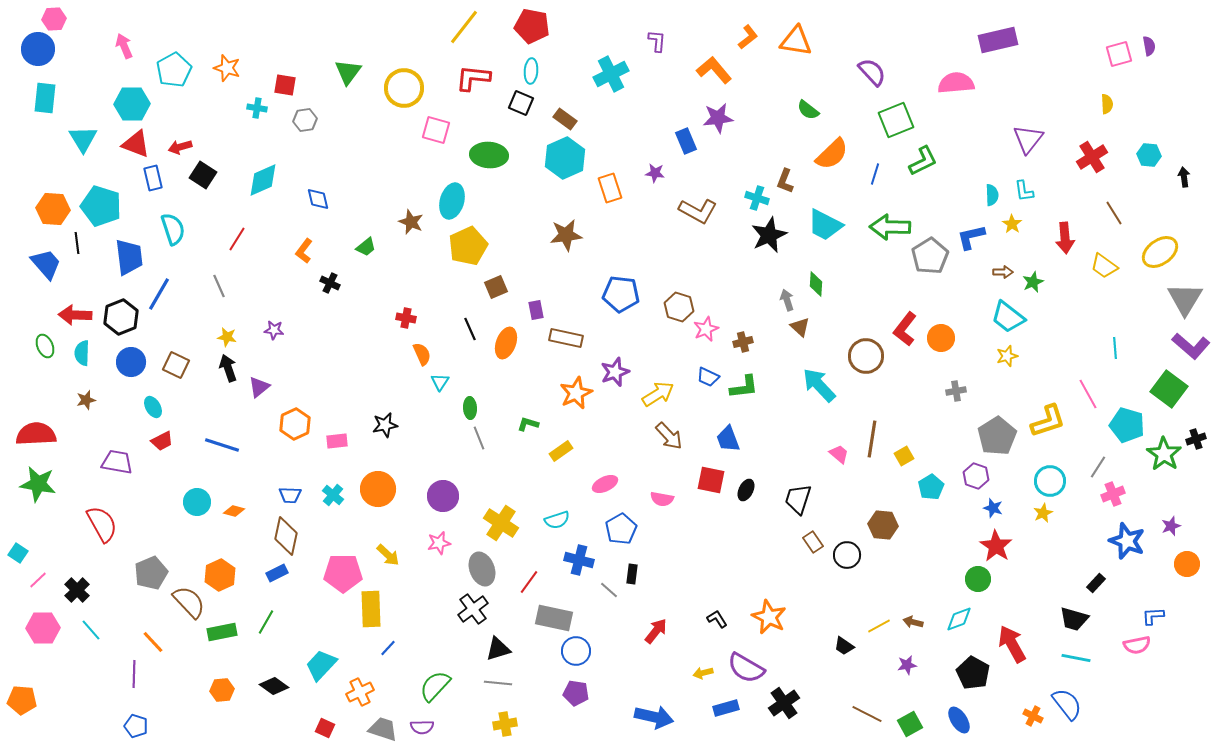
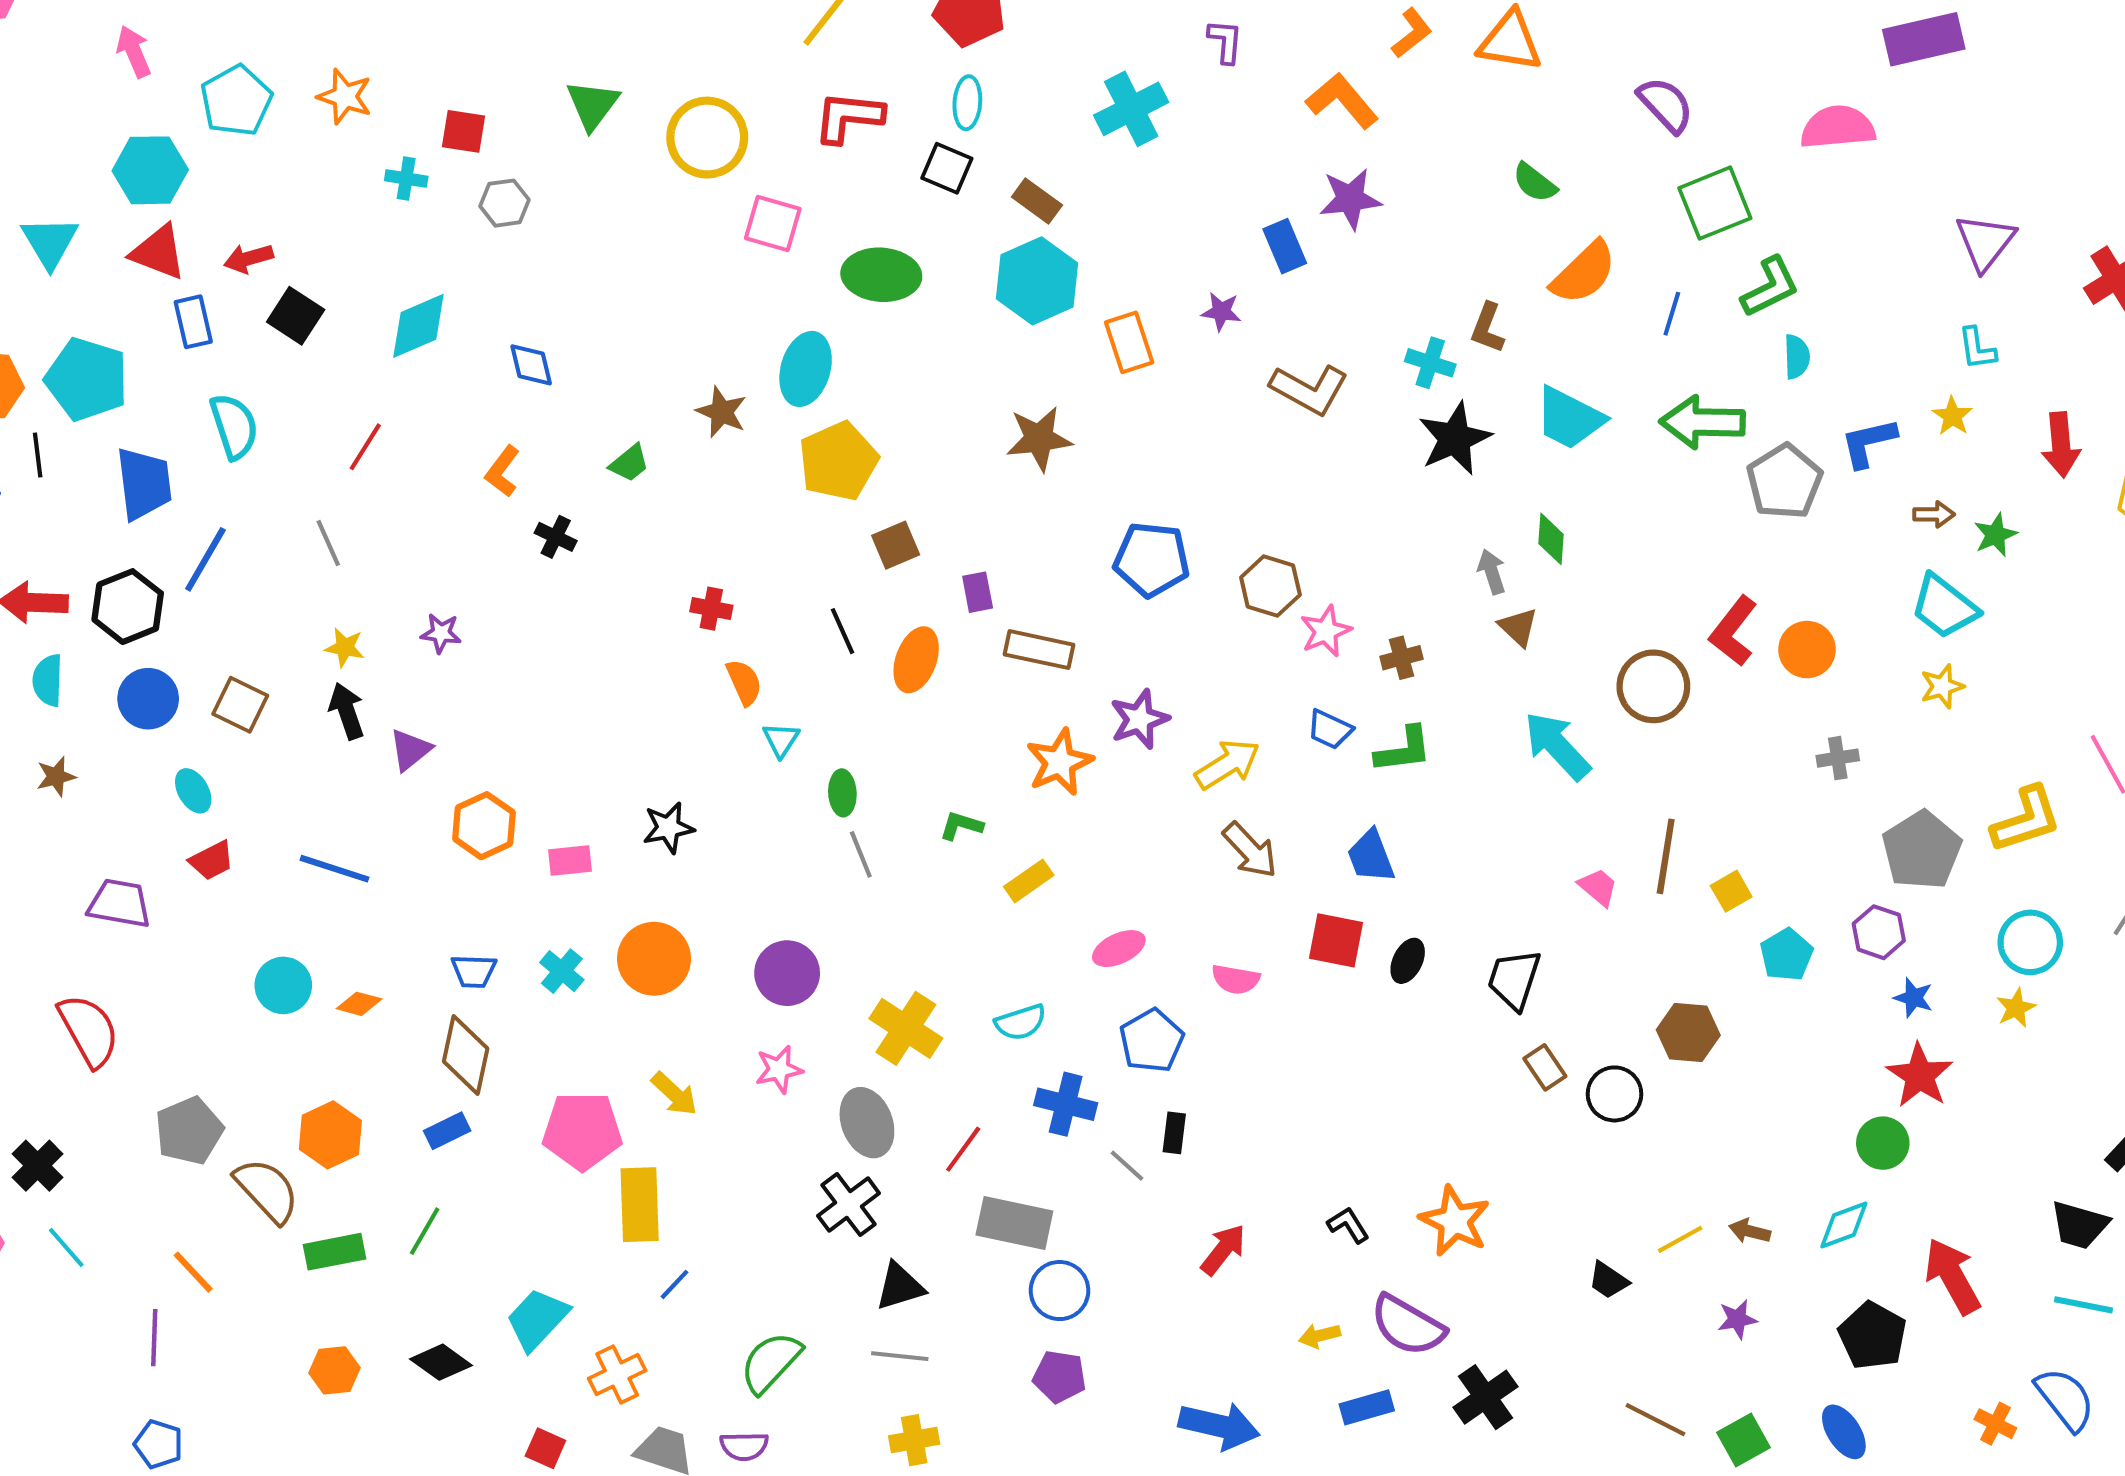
cyan semicircle: (992, 195) -> (1797, 357), moved

